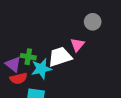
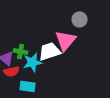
pink triangle: (77, 45) -> (66, 40), size x1.6

